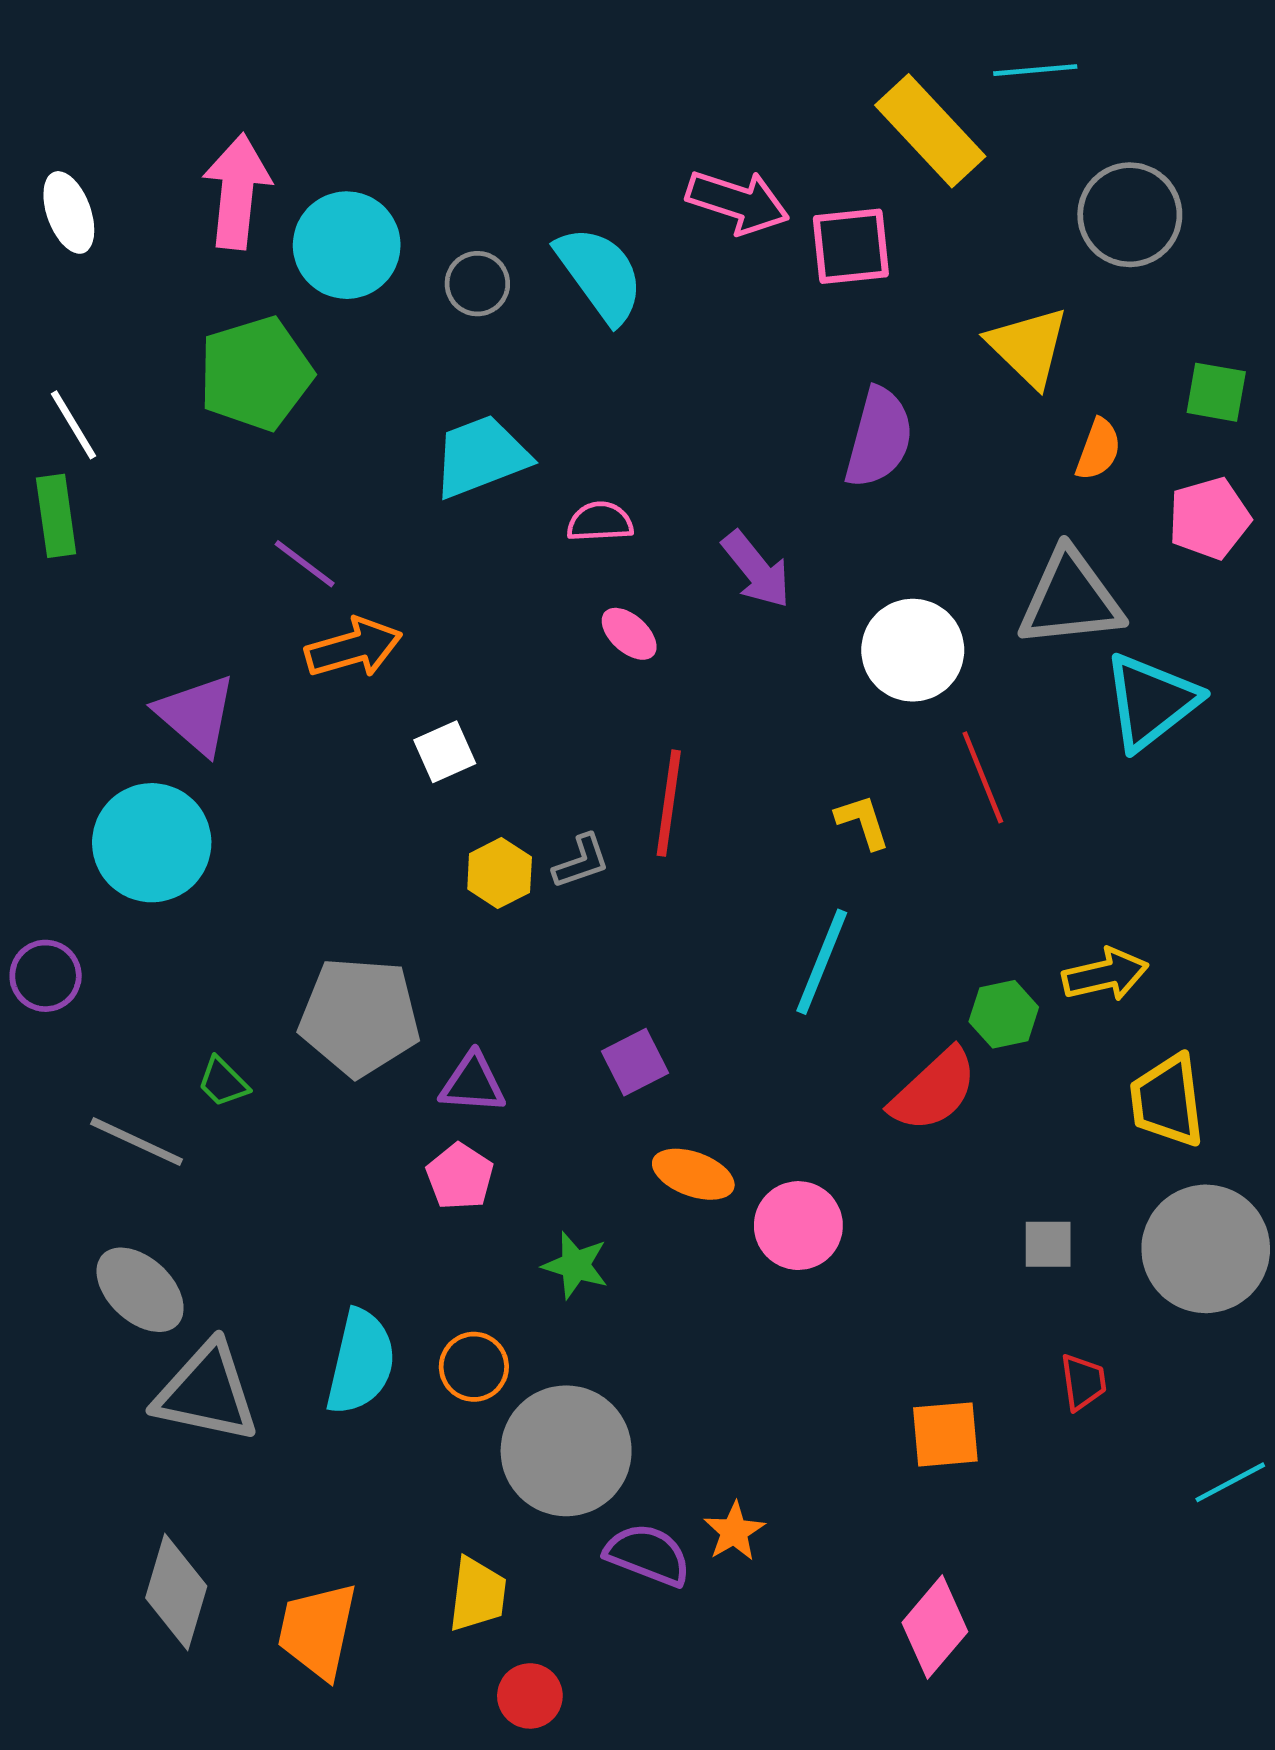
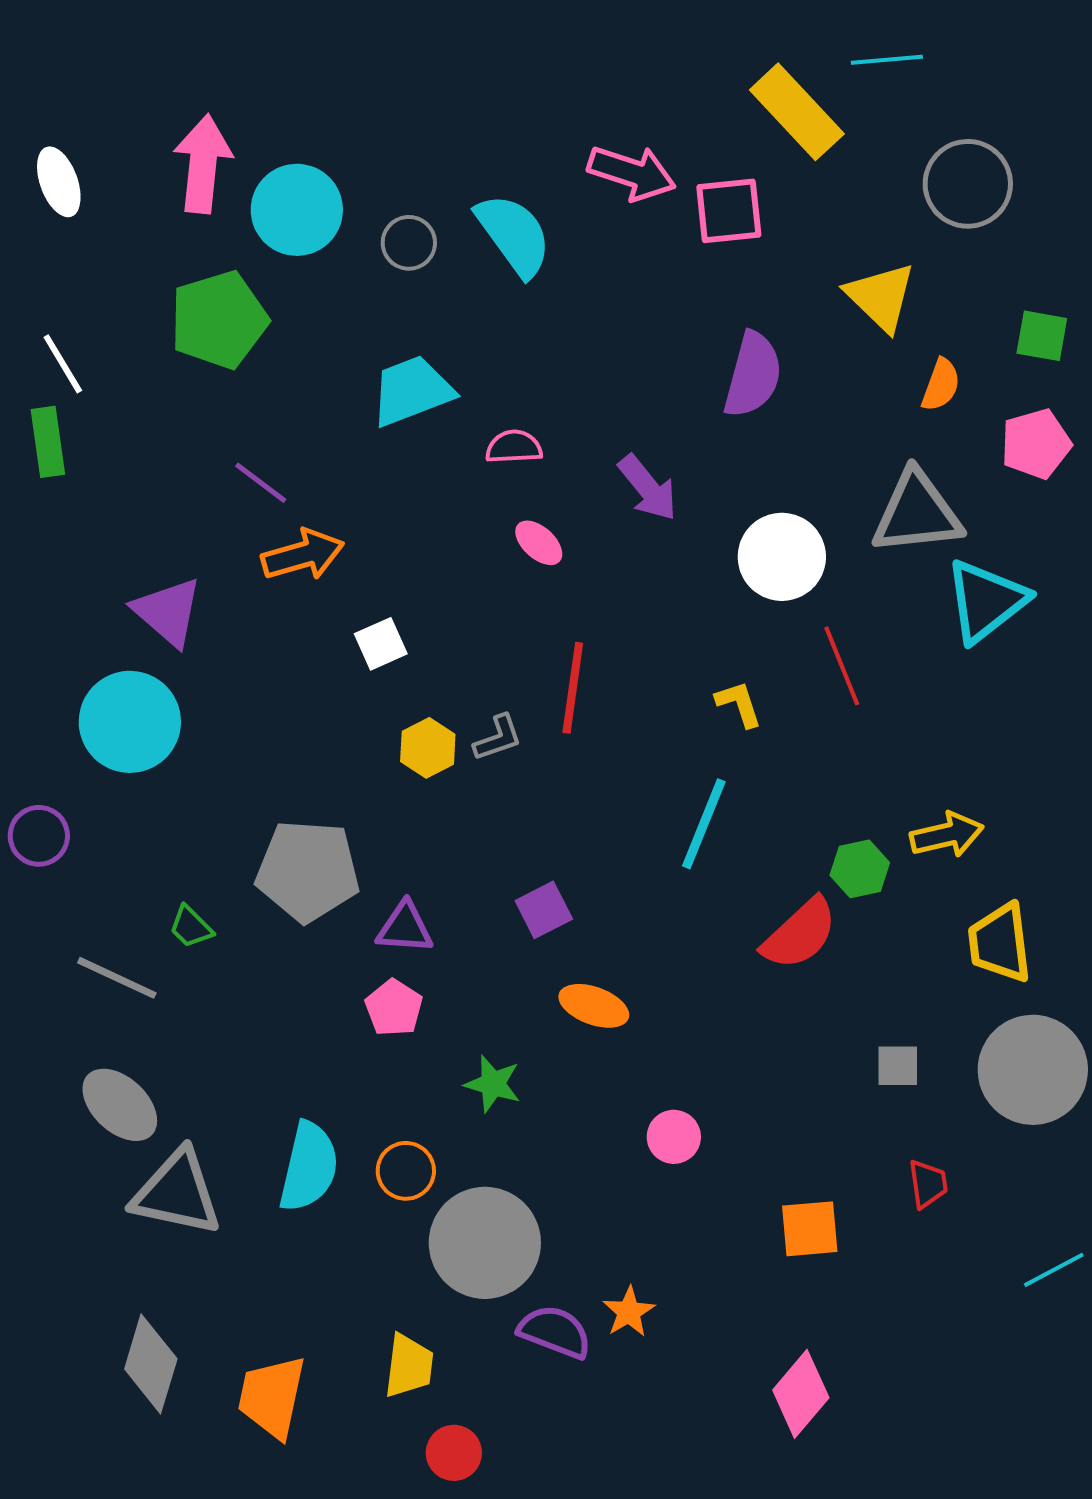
pink circle: (798, 1226) -> (674, 1137), moved, size x0.7

